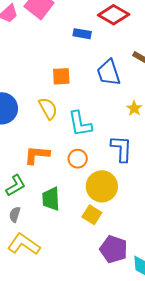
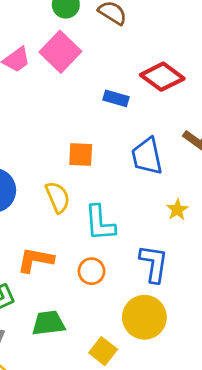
yellow circle: (102, 186) -> (144, 317), moved
green trapezoid: (51, 199) -> (48, 323), turned 80

